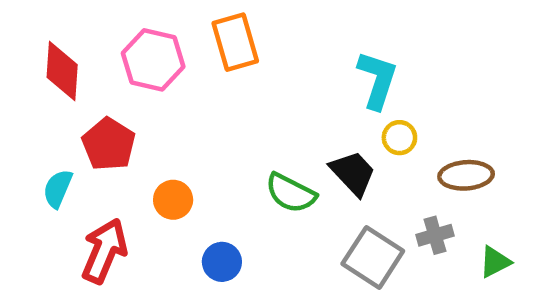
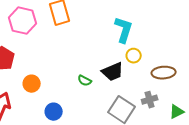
black trapezoid: (353, 173) -> (113, 72), turned 110
green semicircle: (291, 193) -> (85, 81), size x0.6

